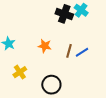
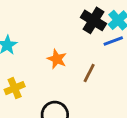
blue line: (82, 52) -> (113, 41), moved

